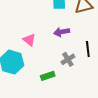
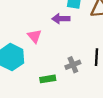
purple arrow: (62, 32) -> (61, 19), moved

